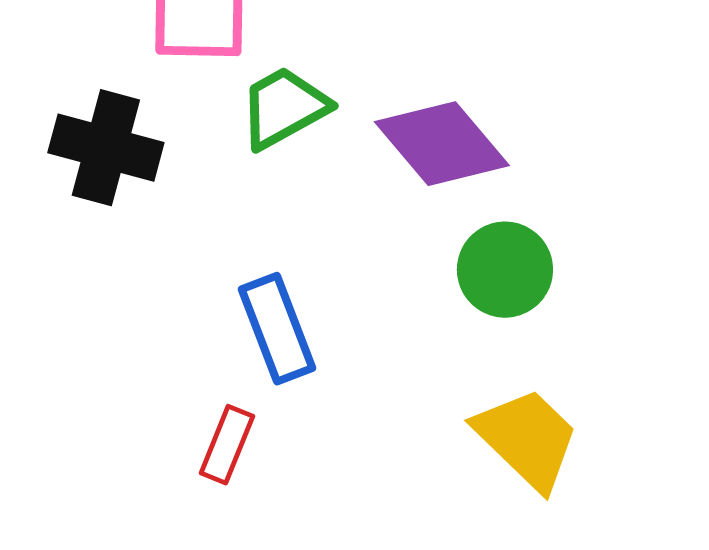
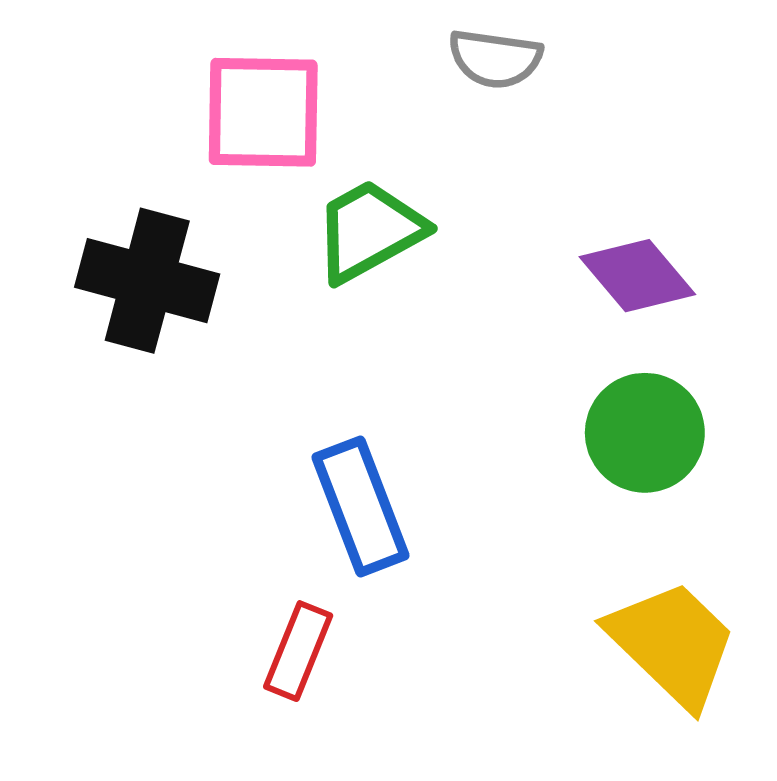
purple diamond: (442, 144) -> (637, 276), moved, size x0.7

